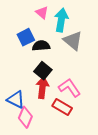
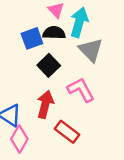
black semicircle: (41, 46) -> (54, 33), moved
black square: (43, 71) -> (49, 65), moved
pink L-shape: (69, 88) -> (81, 90), moved

